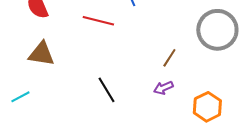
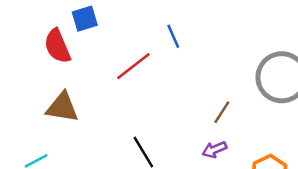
red line: (98, 21) -> (133, 66), turned -52

